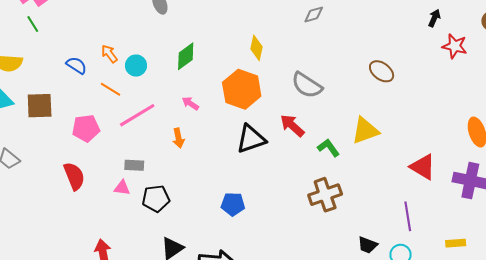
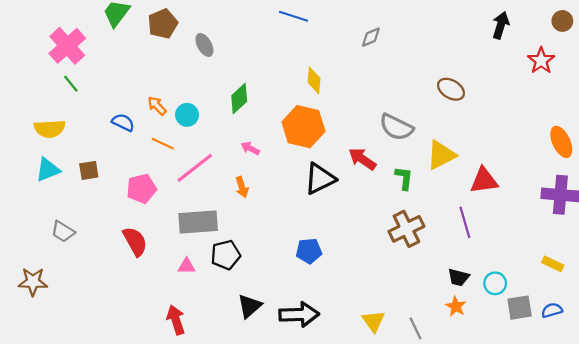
black arrow: (434, 18) -> (501, 25), size x1.4
red star: (455, 46) -> (541, 61), moved, turned 30
gray semicircle: (307, 85) -> (396, 127), moved
brown square: (40, 106) -> (89, 170), size x0.7
green L-shape: (329, 148) -> (404, 178), turned 50
gray rectangle: (134, 165) -> (198, 222), size x1.8
red triangle: (423, 167) -> (484, 181), moved, turned -32
pink triangle: (122, 188) -> (187, 266), moved
purple line: (408, 216) -> (465, 222), moved
yellow rectangle: (456, 243) -> (553, 264), turned 36

